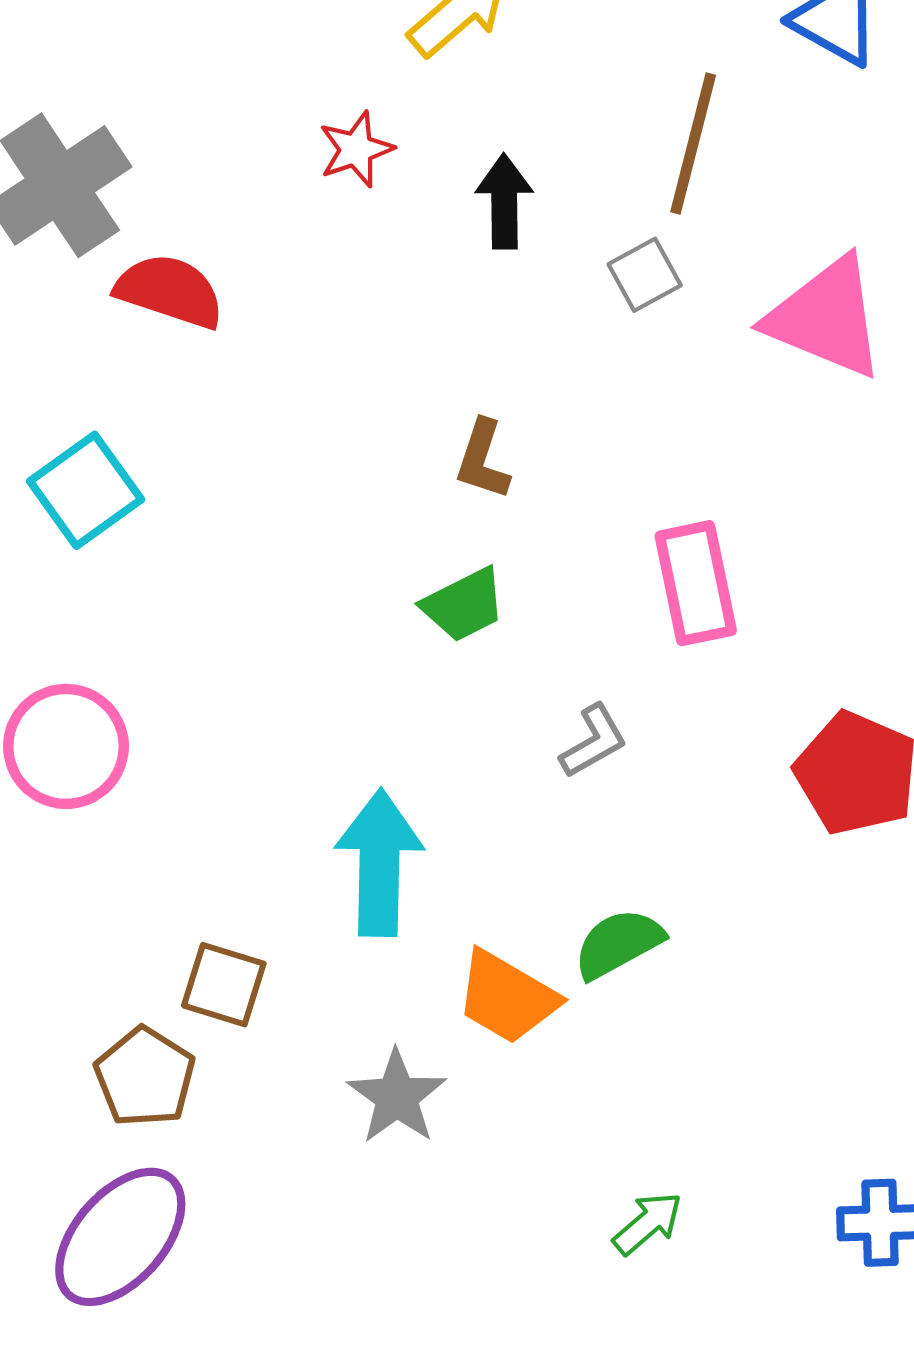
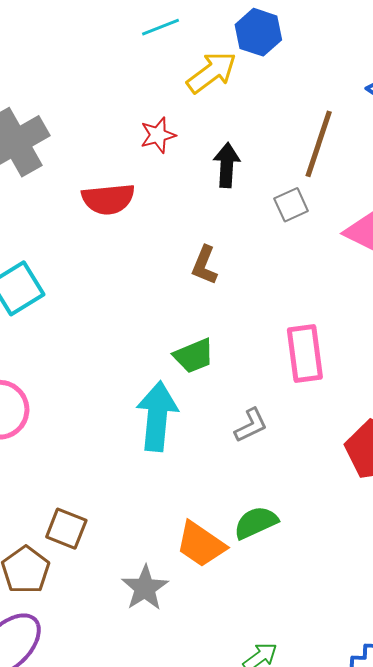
red semicircle: (170, 291) -> (108, 199), moved, turned 152
brown L-shape: (483, 460) -> (205, 265), moved
cyan arrow: (379, 863) -> (157, 416), moved

